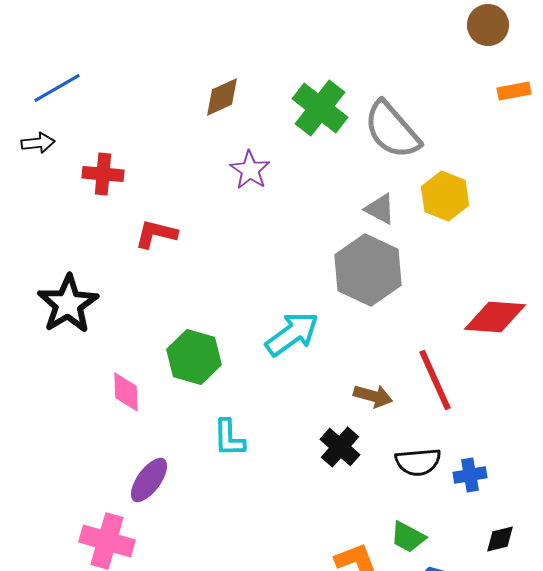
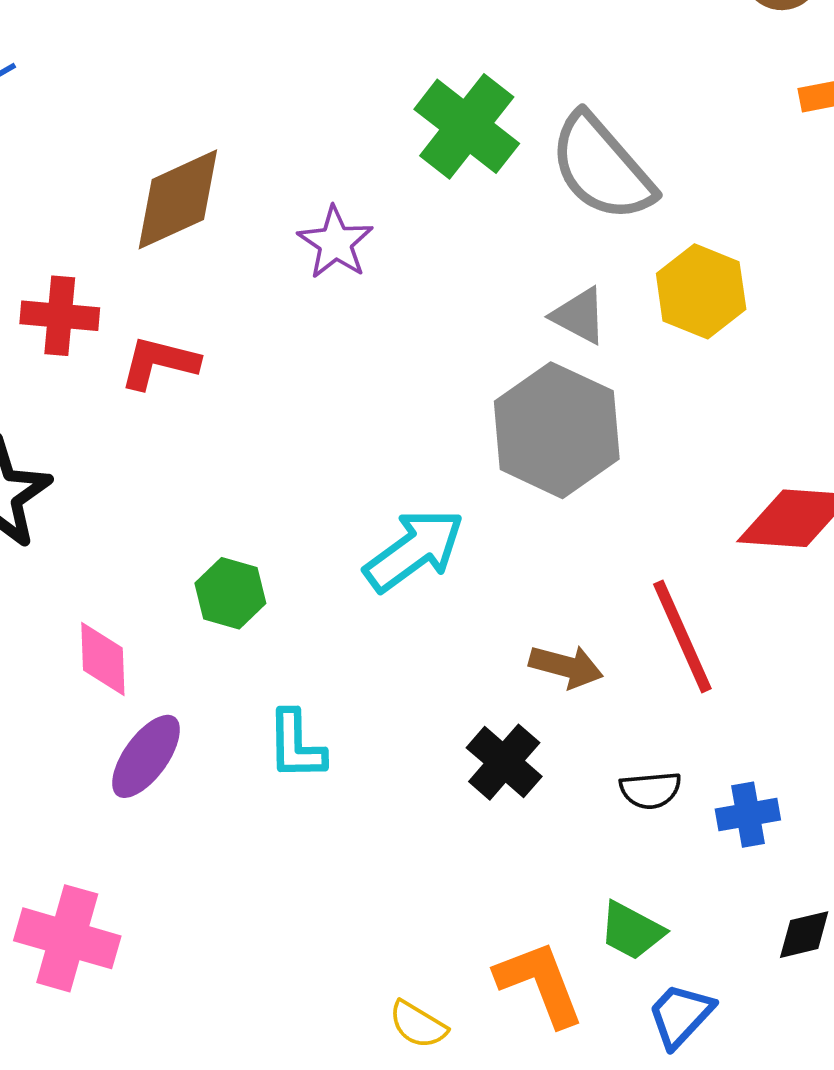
brown diamond: (222, 97) -> (178, 199), moved, size x1.4
red cross: (103, 174) -> (60, 316), moved
green hexagon: (194, 357) -> (230, 593), size x0.7
black semicircle: (418, 462) -> (650, 790), size x0.7
purple ellipse: (149, 480) -> (146, 756), moved

